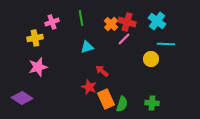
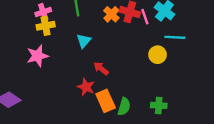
yellow cross: (35, 38) -> (46, 26), moved
pink line: (124, 39) -> (145, 17), moved, turned -64
cyan triangle: (87, 47) -> (84, 41), turned -32
pink star: (38, 67) -> (37, 56), moved

